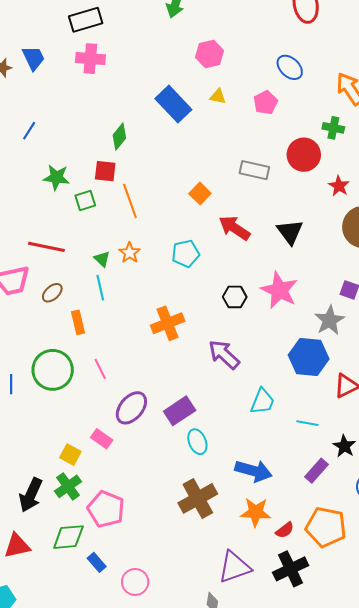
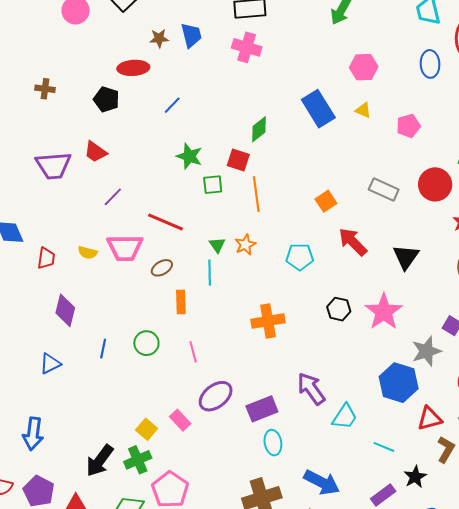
blue ellipse: (290, 67) -> (430, 64), moved, turned 32
purple arrow: (224, 354) -> (311, 389), moved
green circle: (53, 370) -> (146, 343), size x0.6

